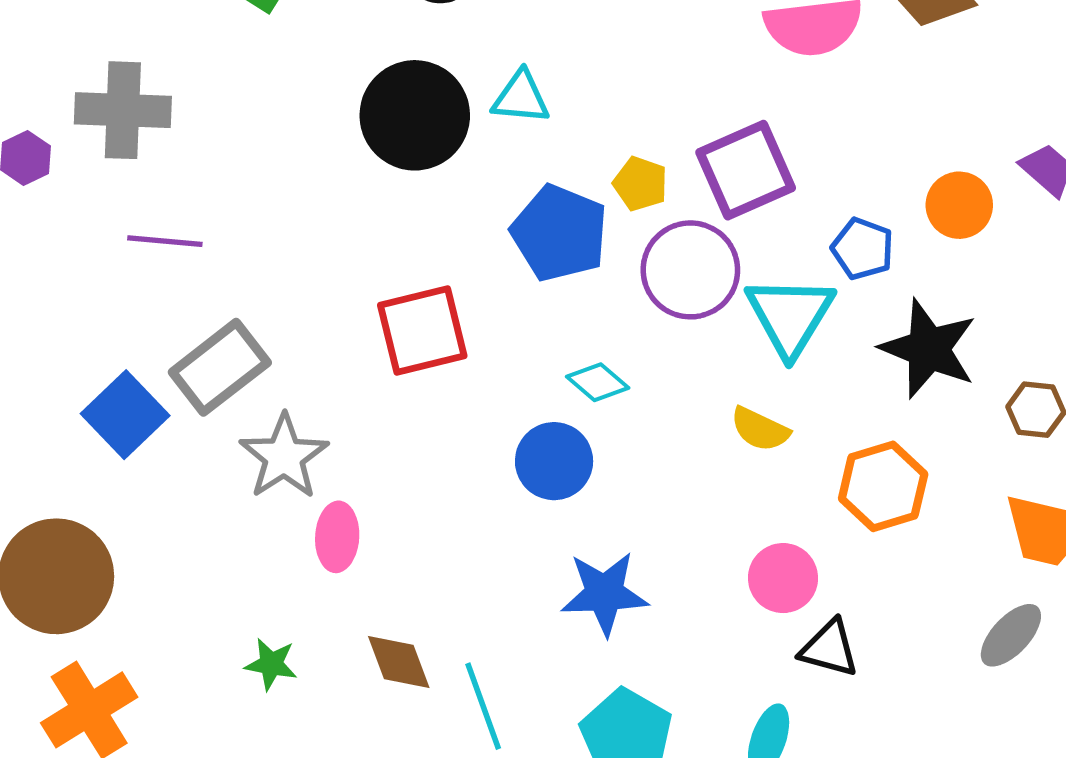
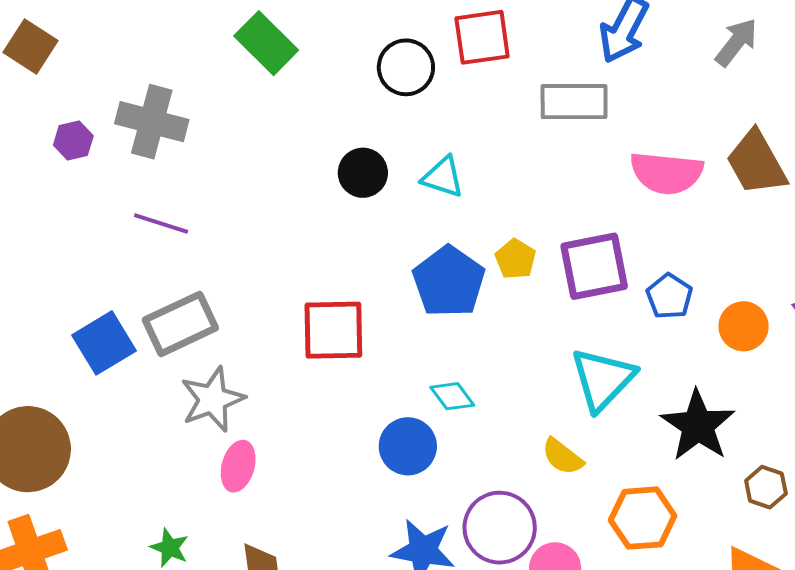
black circle: (415, 115) -> (363, 173), size x0.6
blue pentagon: (863, 249) -> (669, 296), moved
purple circle: (690, 270) -> (500, 528), moved

